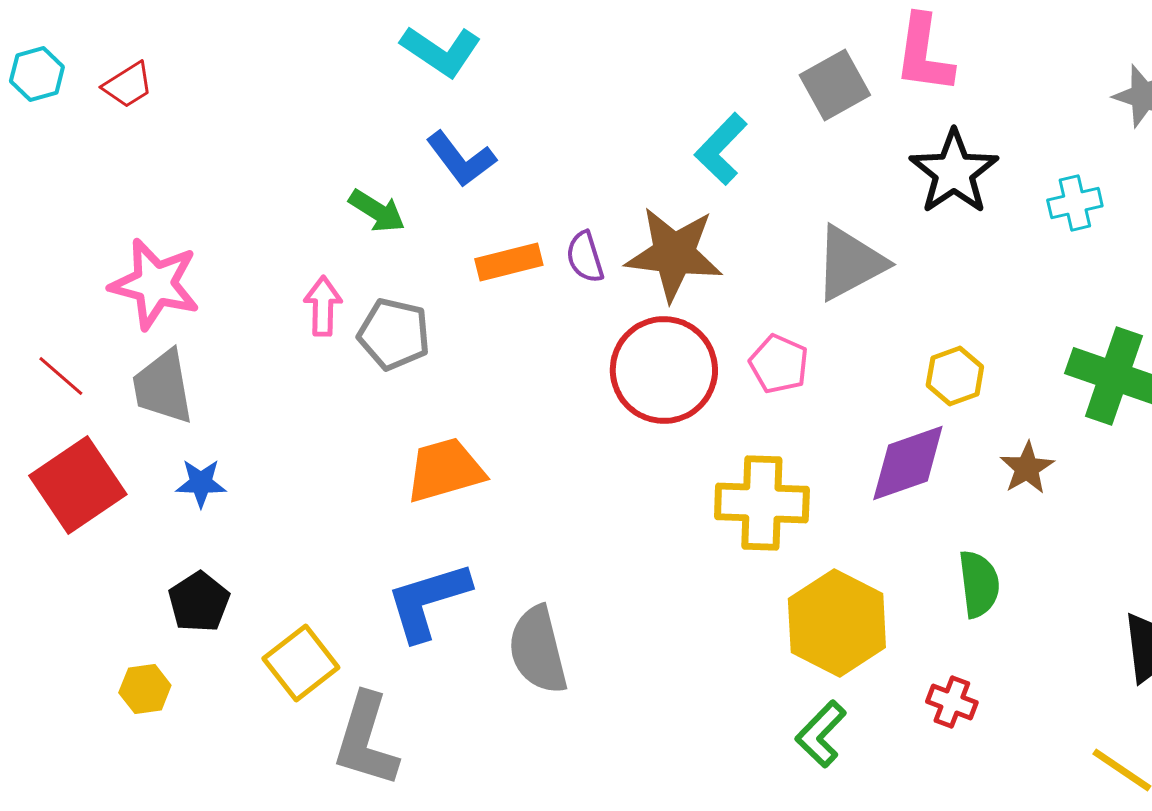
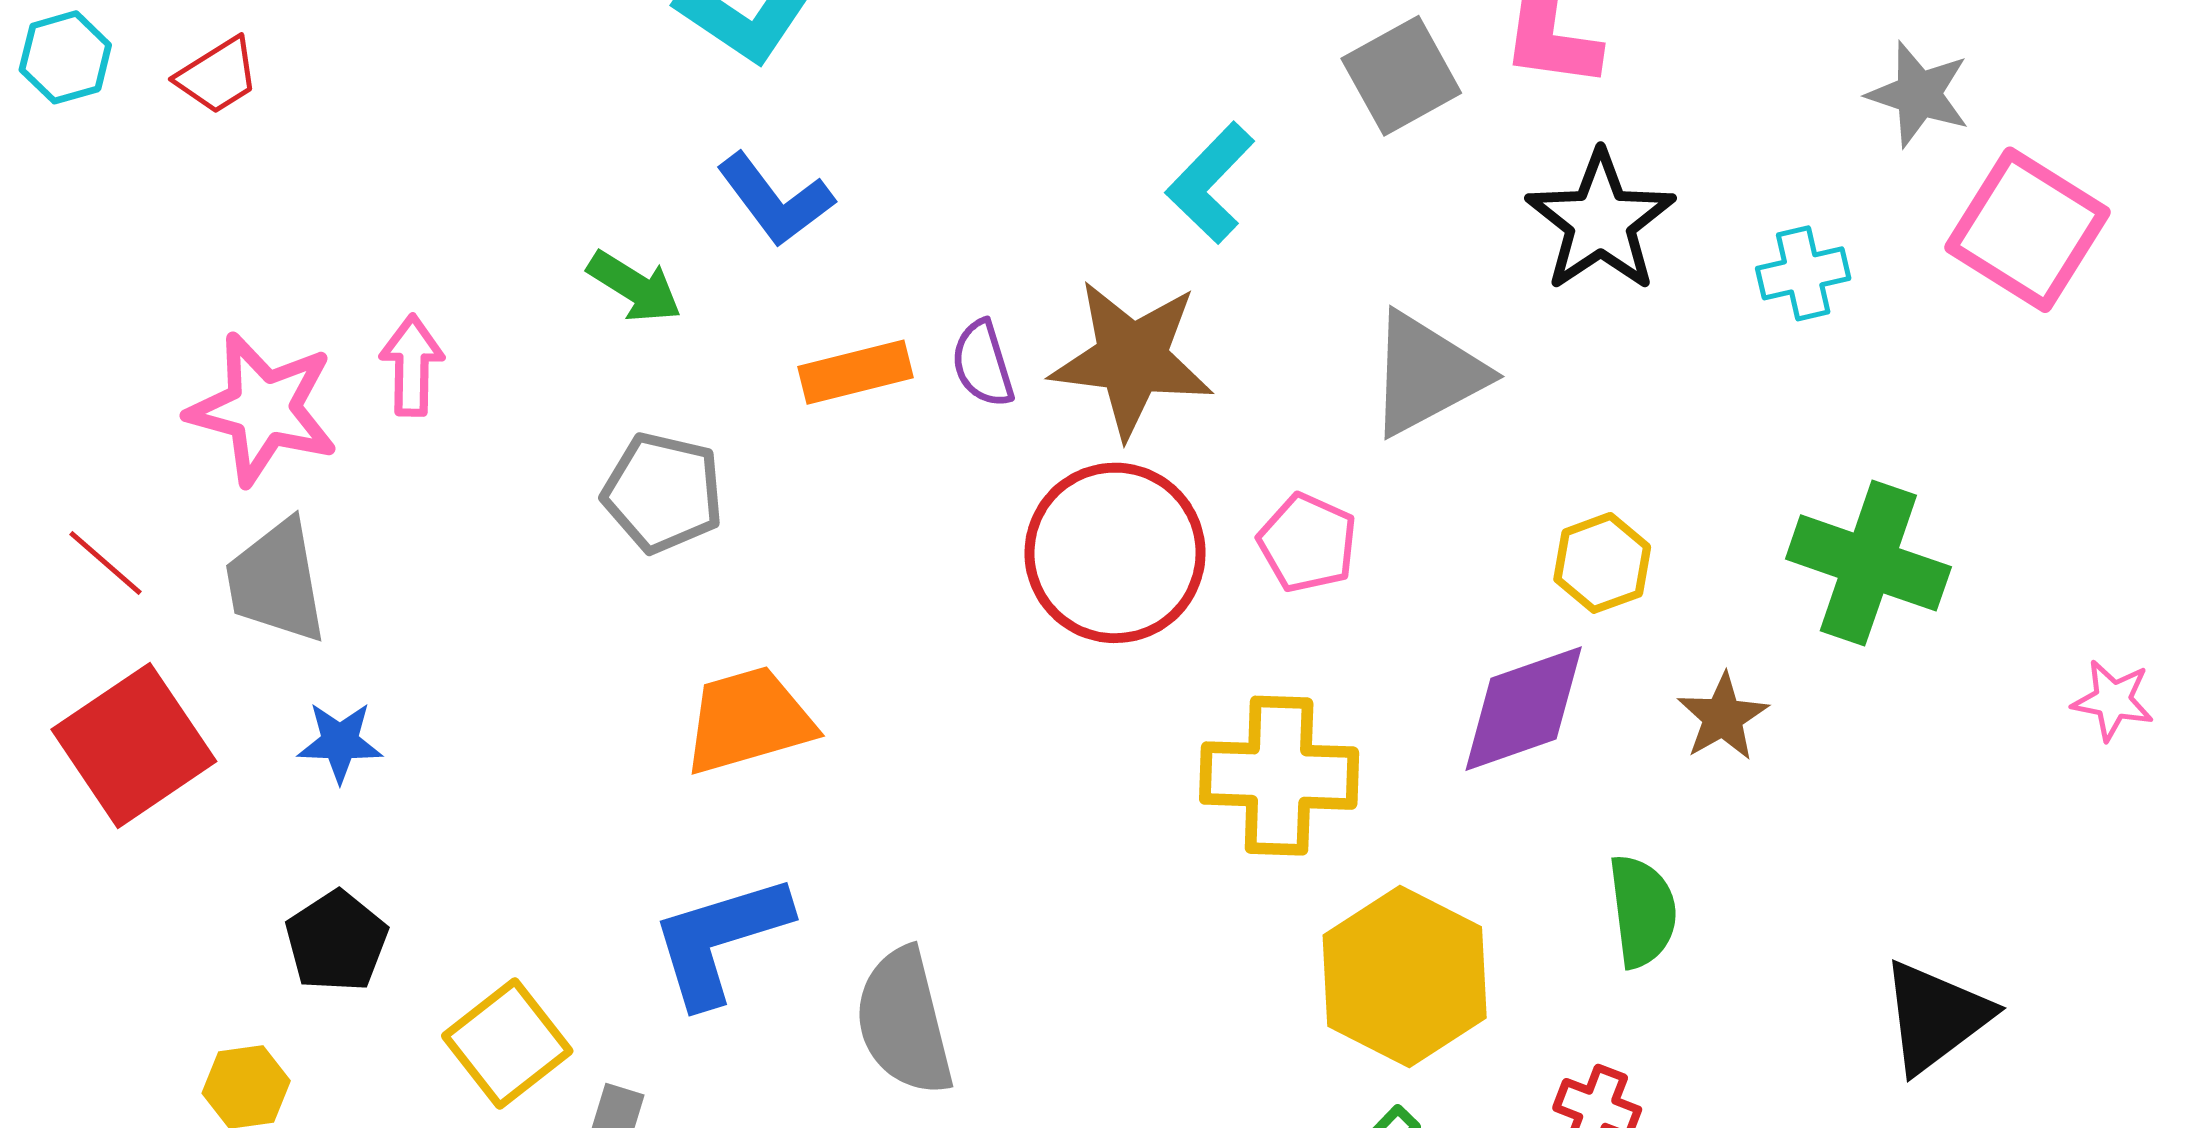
pink arrow: (323, 306) -> (412, 365), moved

